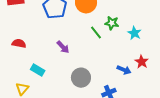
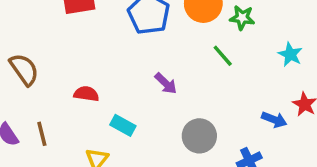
green star: (112, 23) -> (242, 18), moved
red semicircle: (19, 43) -> (86, 94), moved

